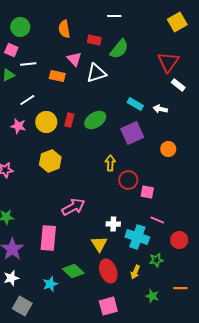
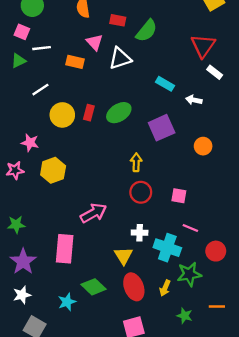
cyan rectangle: (135, 104) -> (165, 84), moved
pink star: (18, 126) -> (30, 143), moved
yellow hexagon: (50, 161) -> (53, 170), moved
red circle: (128, 180) -> (141, 192), moved
green star: (156, 260) -> (189, 274), size x1.5

